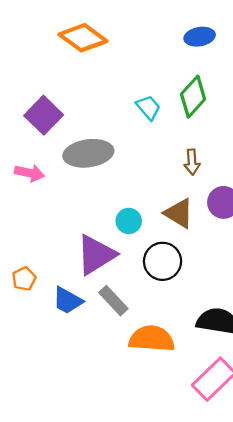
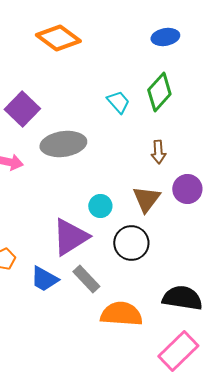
brown triangle: (179, 213) -> (146, 199), turned 36

